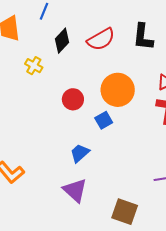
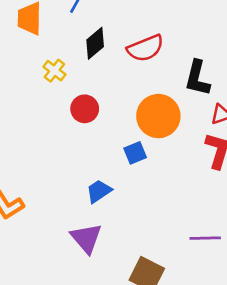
black L-shape: (143, 37) -> (197, 78), moved
red circle: (73, 99) -> (85, 109), moved

